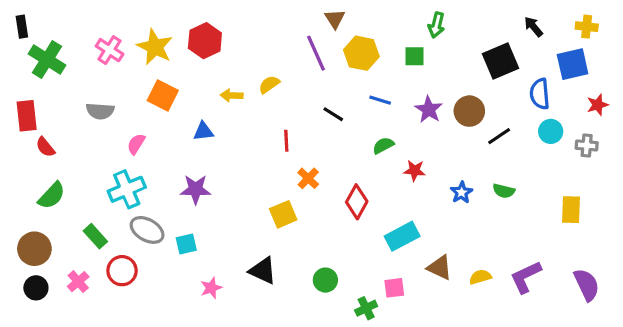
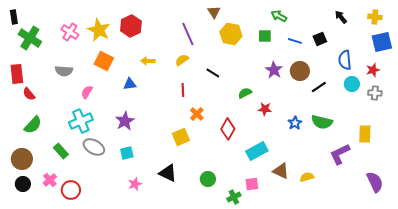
green arrow: (436, 25) -> (279, 16), turned 105
purple line: (316, 53) -> (188, 34), moved
black square: (501, 61) -> (320, 39), size x0.6
blue square: (573, 64) -> (382, 42), moved
yellow semicircle: (269, 84) -> (182, 60), moved
blue line: (380, 100) -> (295, 41), moved
red star: (598, 105) -> (373, 70), moved
purple star: (196, 189) -> (125, 121), turned -30
green semicircle: (504, 191) -> (322, 122), size x1.5
cyan square: (186, 244) -> (127, 153), moved
red circle: (122, 271) -> (71, 190), moved
purple L-shape: (526, 277) -> (340, 154), moved

